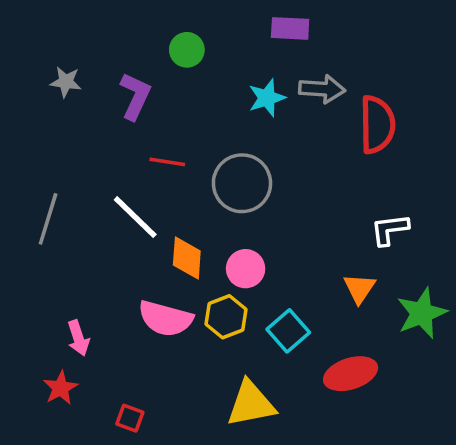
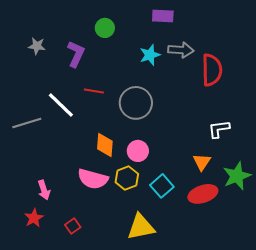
white line: (135, 217) -> (61, 105), moved
gray line: (48, 219) -> (27, 123), turned 56
red ellipse: (351, 374) -> (203, 194), moved
red square: (130, 418) -> (73, 226), moved, turned 35

